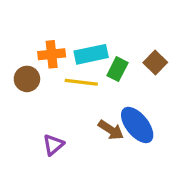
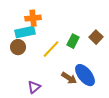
orange cross: (52, 54) -> (33, 18), moved
cyan rectangle: (91, 54) -> (25, 32), moved
yellow line: (81, 82) -> (51, 49), turned -54

